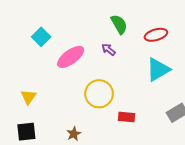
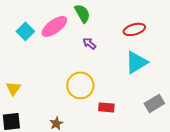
green semicircle: (119, 24) -> (82, 13), moved
pink ellipse: (71, 57) -> (54, 26), moved

